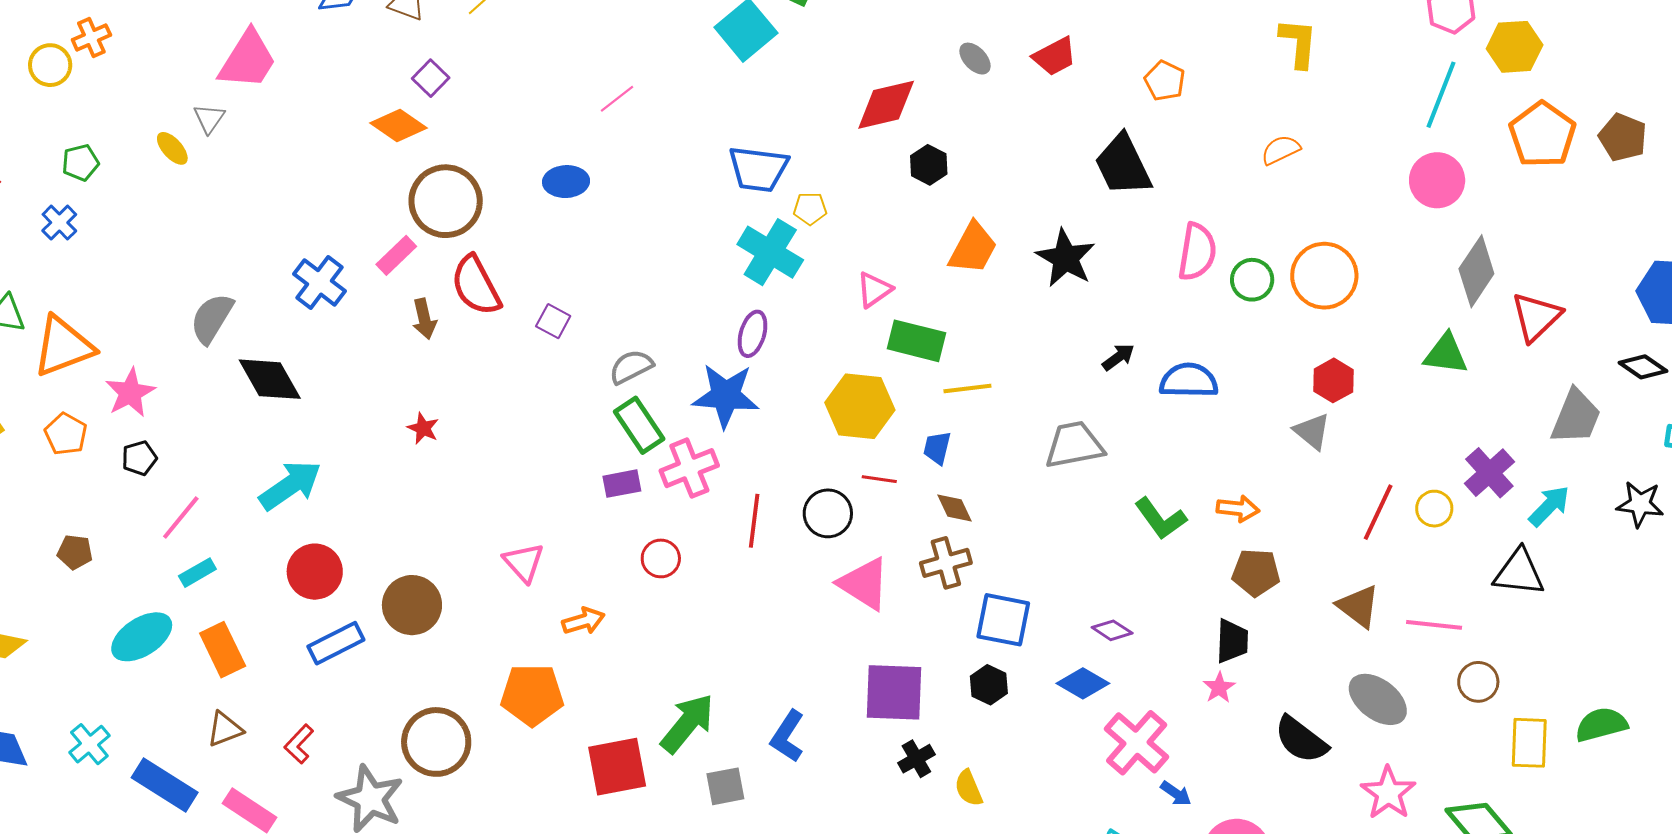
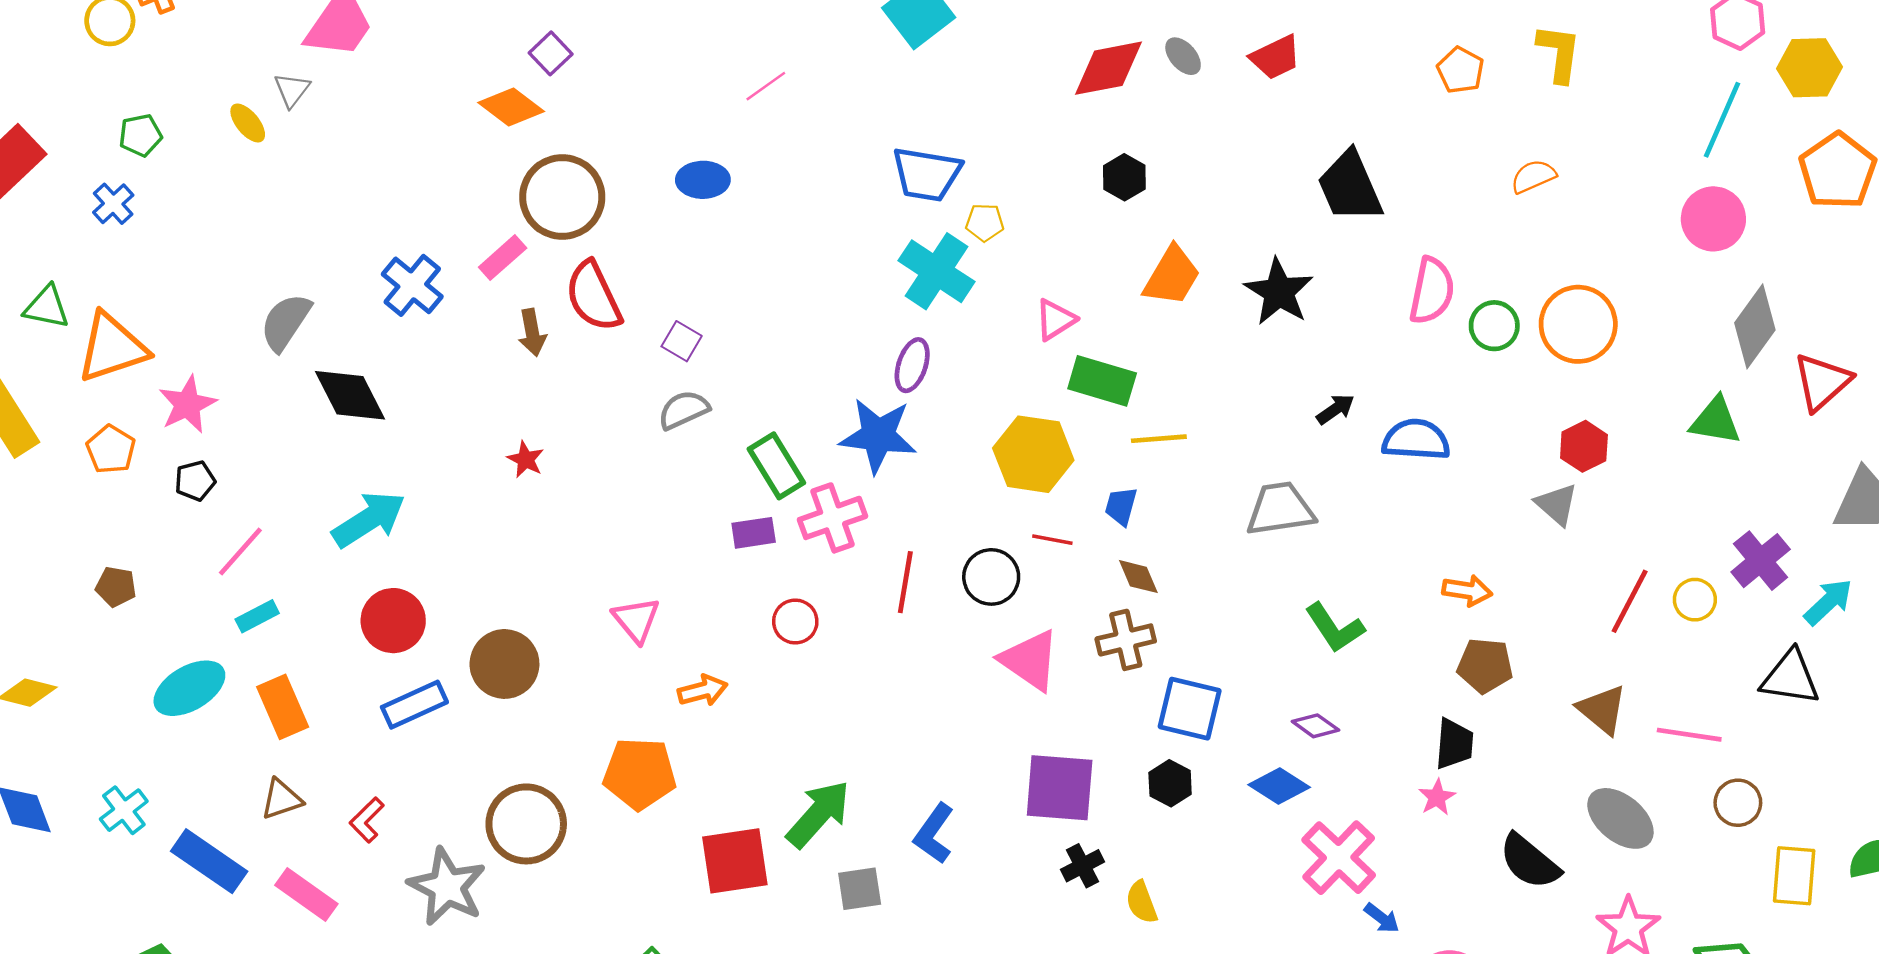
orange pentagon: (1165, 81) -> (1460, 70), moved
red diamond: (886, 105) -> (1108, 68), moved
gray semicircle: (631, 367) -> (684, 410), moved
green L-shape: (1161, 519) -> (1335, 628), moved

